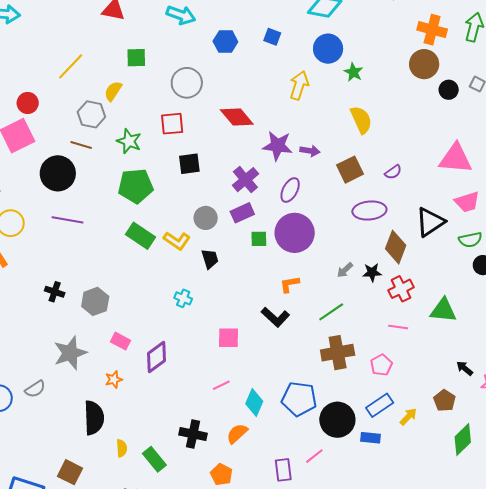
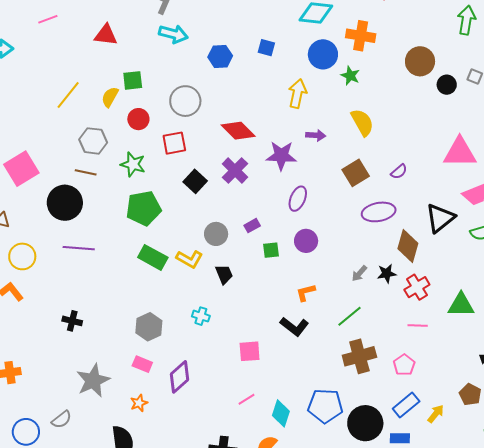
orange cross: (432, 30) -> (361, 36), moved
yellow semicircle: (113, 91) -> (110, 97), moved
red circle: (28, 103) -> (138, 119), moved
purple arrow: (310, 151) -> (316, 135), moved
black square: (189, 164) -> (195, 181), turned -35
purple cross: (245, 180) -> (235, 171), moved
purple rectangle: (242, 213) -> (252, 226), size x0.7
purple circle: (295, 233) -> (306, 241), size x0.6
gray hexagon: (95, 301) -> (149, 327), moved

